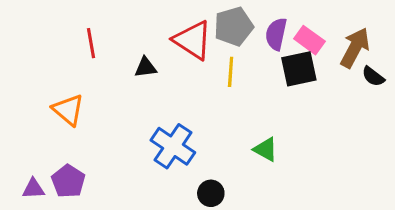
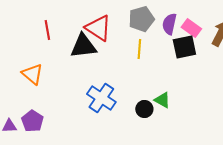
red triangle: (193, 40) -> (98, 28), moved
black triangle: (146, 67) -> (83, 46), size x1.8
black circle: (211, 193) -> (144, 109), moved

